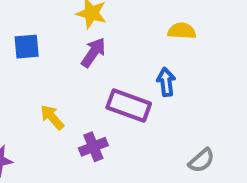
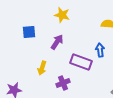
purple arrow: (93, 52) -> (57, 42), moved
yellow arrow: (52, 117) -> (42, 68), turned -120

